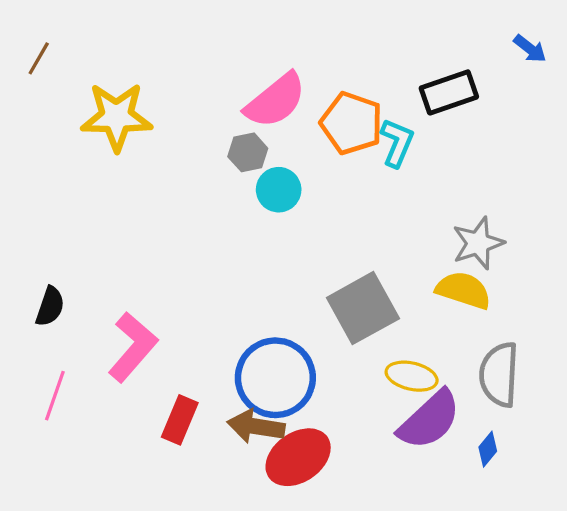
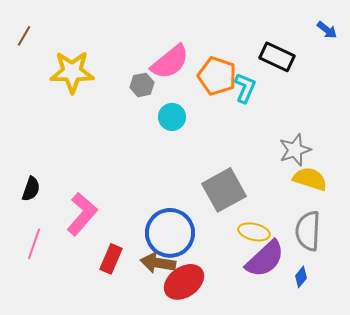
black rectangle: (449, 92) -> (277, 57), turned 44
gray hexagon: (248, 152) -> (142, 85), moved
yellow semicircle: (463, 290) -> (310, 179), moved

